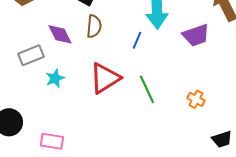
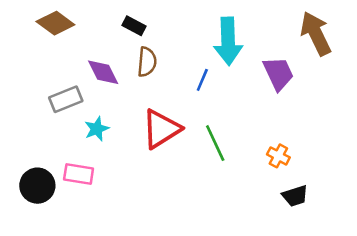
purple trapezoid: (196, 35) -> (278, 73), turned -96
black trapezoid: (222, 139) -> (295, 196), moved
pink rectangle: (52, 141) -> (79, 174), moved

